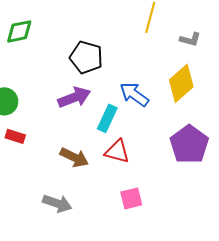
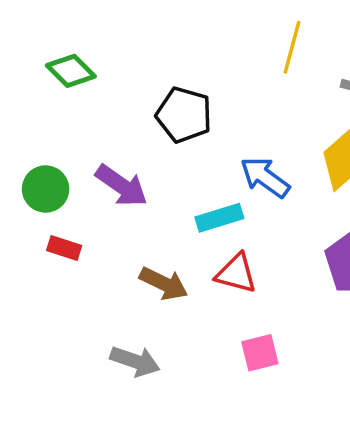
green diamond: (19, 31) -> (71, 71), turned 56
purple arrow: (74, 97) -> (122, 186), moved, turned 56
cyan rectangle: (107, 118) -> (219, 218), turned 48

